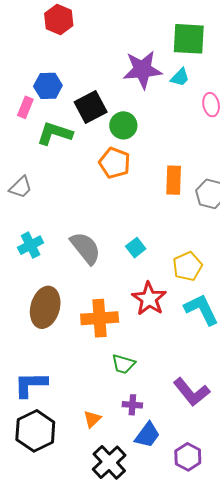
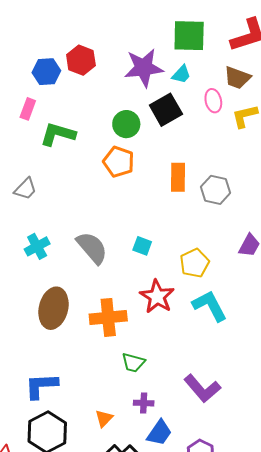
red hexagon: (59, 20) -> (81, 60), moved
blue hexagon: (48, 86) -> (46, 72), moved
black square: (91, 107) -> (166, 110), moved
cyan square: (136, 248) -> (142, 246), turned -30

